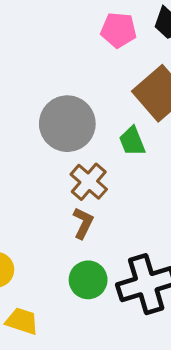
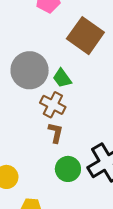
green trapezoid: (132, 141) -> (62, 78), moved

